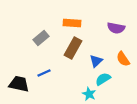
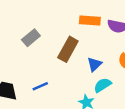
orange rectangle: (72, 23) -> (90, 20), moved
blue line: (44, 73) -> (40, 86), moved

